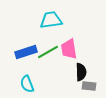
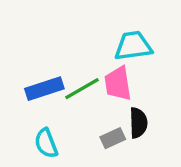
cyan trapezoid: (51, 20) -> (133, 46), moved
gray rectangle: (89, 86) -> (113, 138), moved, turned -32

